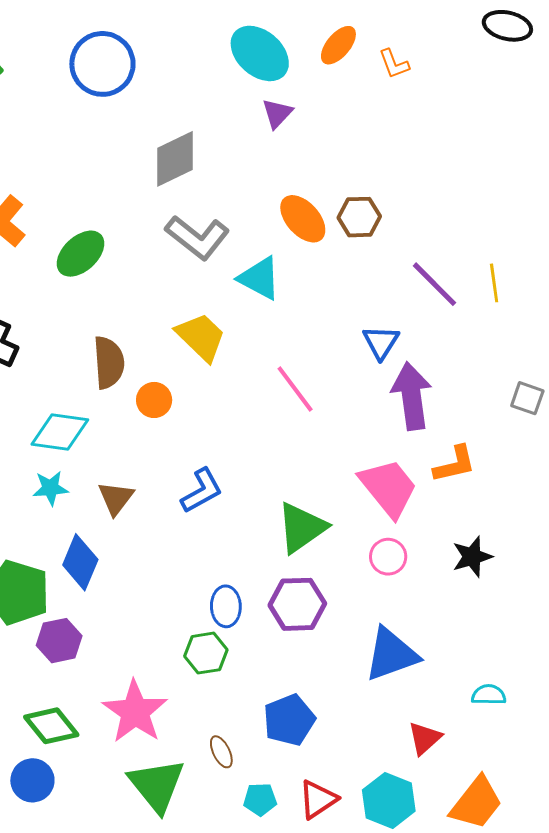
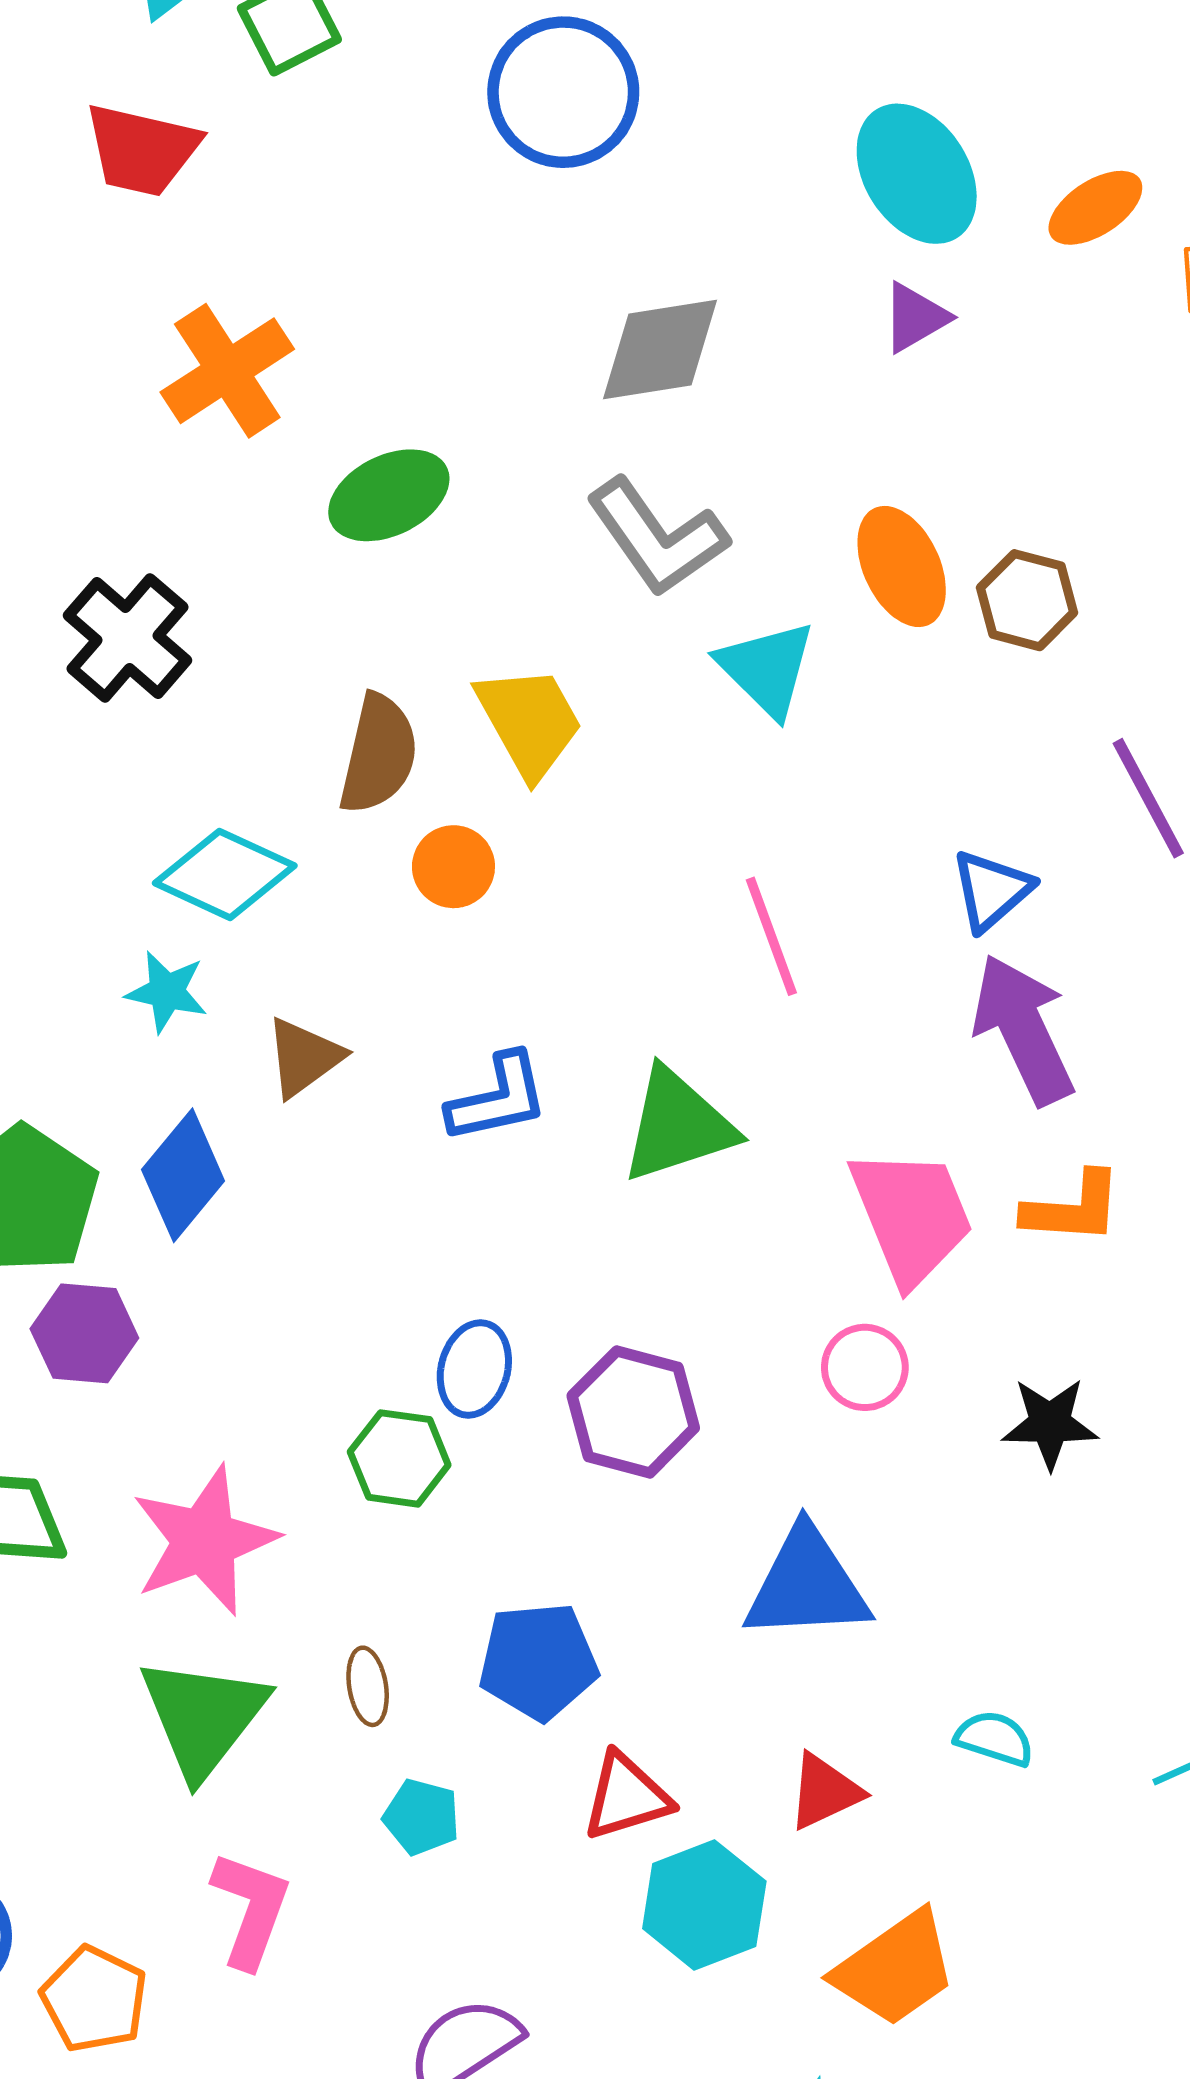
yellow trapezoid: (201, 337) -> (529, 722), moved
purple arrow: (412, 396) -> (1023, 1029), turned -34
green triangle: (302, 528) -> (678, 1125), moved
red triangle: (318, 799) -> (626, 1797), moved

